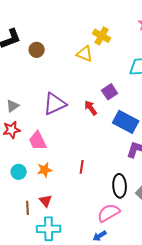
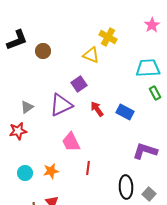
purple square: (110, 92) -> (79, 84), moved
gray triangle: (13, 106) -> (27, 107), moved
blue rectangle: (126, 122) -> (125, 112), moved, size x0.7
pink trapezoid: (38, 141) -> (71, 142), moved

